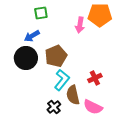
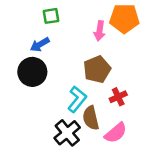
brown pentagon: (56, 56) -> (97, 69), moved
black cross: (54, 107) -> (67, 133), size x1.5
pink semicircle: (93, 107) -> (116, 133), turned -66

